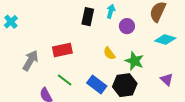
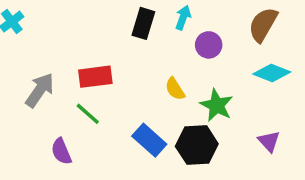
green line: (65, 80) -> (88, 114), moved

